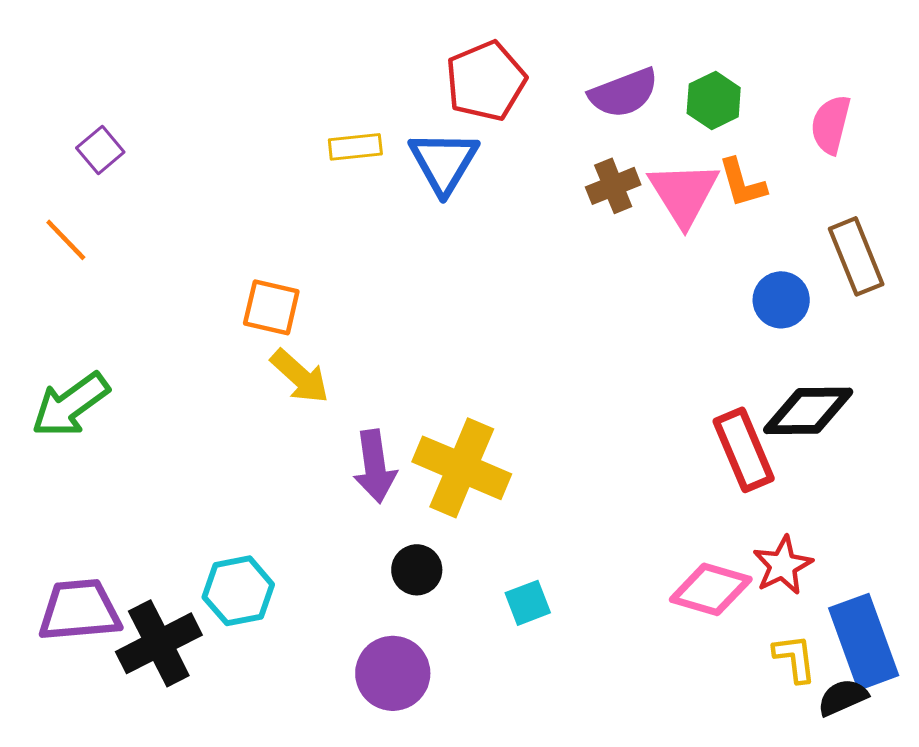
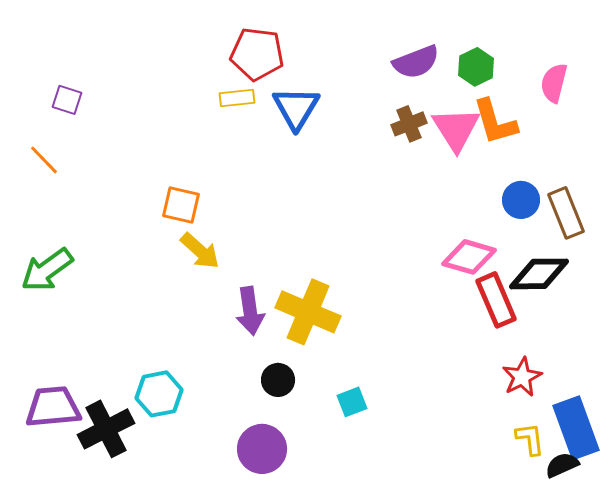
red pentagon: (486, 81) -> (257, 54), moved, turned 30
purple square: (100, 150) -> (67, 100), turned -32
orange L-shape: (742, 183) -> (495, 122), size x1.4
brown rectangle: (856, 256) -> (566, 213), moved
pink diamond: (711, 589) -> (469, 257), moved

